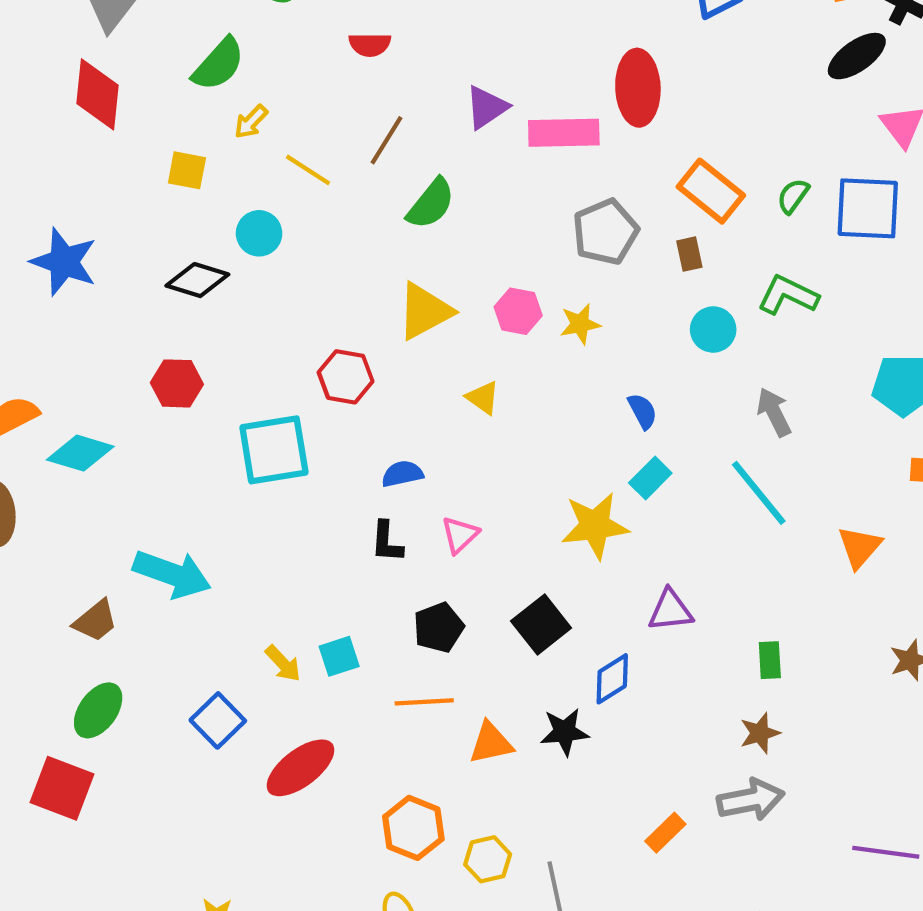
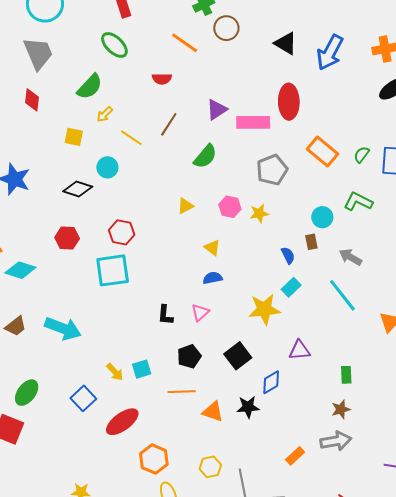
red diamond: (98, 94) -> (32, 100), size x0.7
green semicircle: (431, 204) -> (205, 156), moved
brown rectangle: (689, 254) -> (311, 242), moved
yellow triangle: (425, 311) -> (185, 206), size x0.6
red hexagon: (346, 377) -> (122, 232), moved
gray arrow: (774, 412) -> (350, 257), turned -35
blue semicircle: (402, 474) -> (213, 278), moved
brown trapezoid: (95, 621) -> (16, 326), moved
orange triangle: (491, 743) -> (213, 412), turned 30
orange hexagon: (413, 828) -> (154, 459), moved

